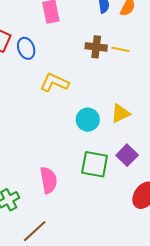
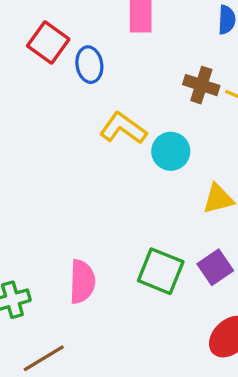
cyan circle: (88, 120) -> (171, 151), moved

